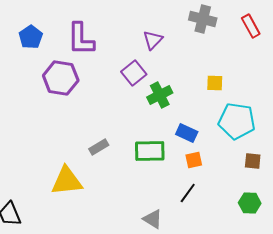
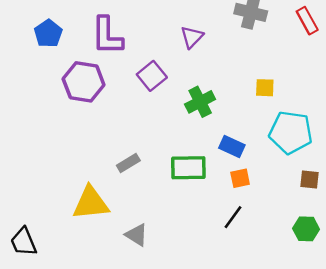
purple square: (134, 73) -> (152, 76), moved
gray triangle: (153, 219) -> (137, 235), moved

